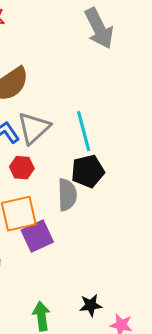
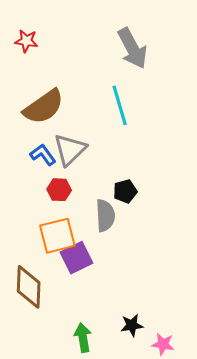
cyan line: (84, 131) -> (120, 105), moved
black pentagon: (88, 171) -> (125, 191), size x0.7

